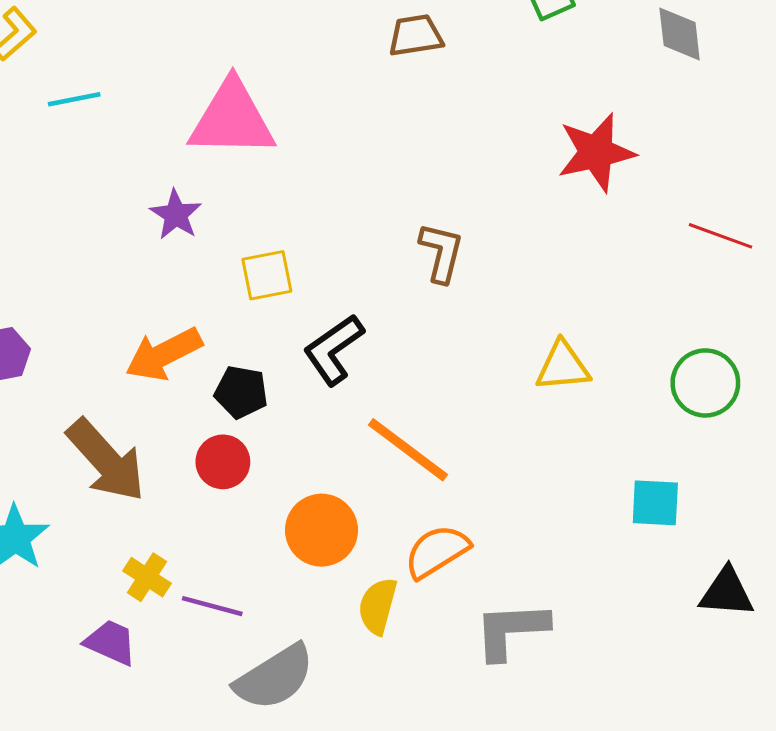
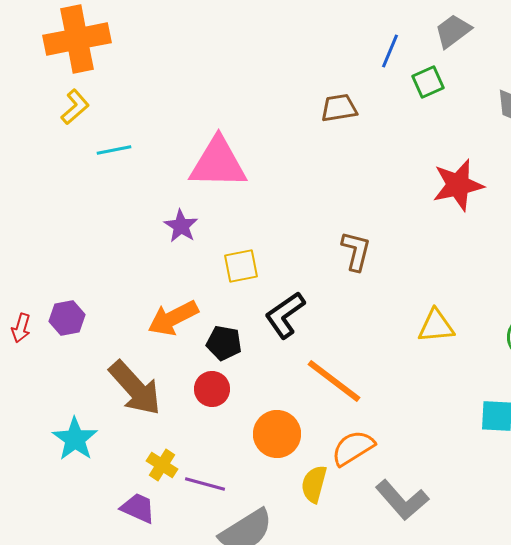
gray L-shape: (511, 630) -> (402, 500), turned -128

